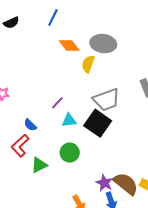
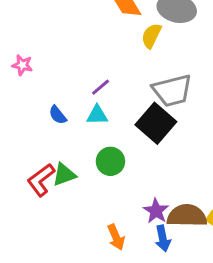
cyan triangle: (69, 120) -> (97, 115), moved
red L-shape: (20, 146) -> (41, 180), moved
brown semicircle: (126, 184) -> (187, 216), turned -44

